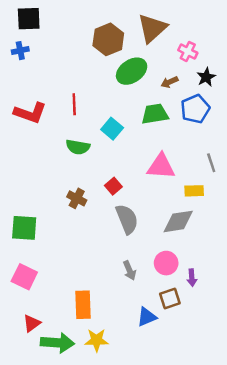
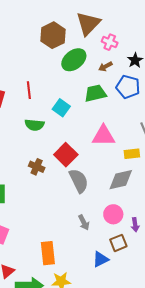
pink cross: (188, 51) -> (110, 42), moved
blue pentagon: (195, 109) -> (128, 87), turned -30
red square: (113, 186) -> (66, 155), size x1.6

